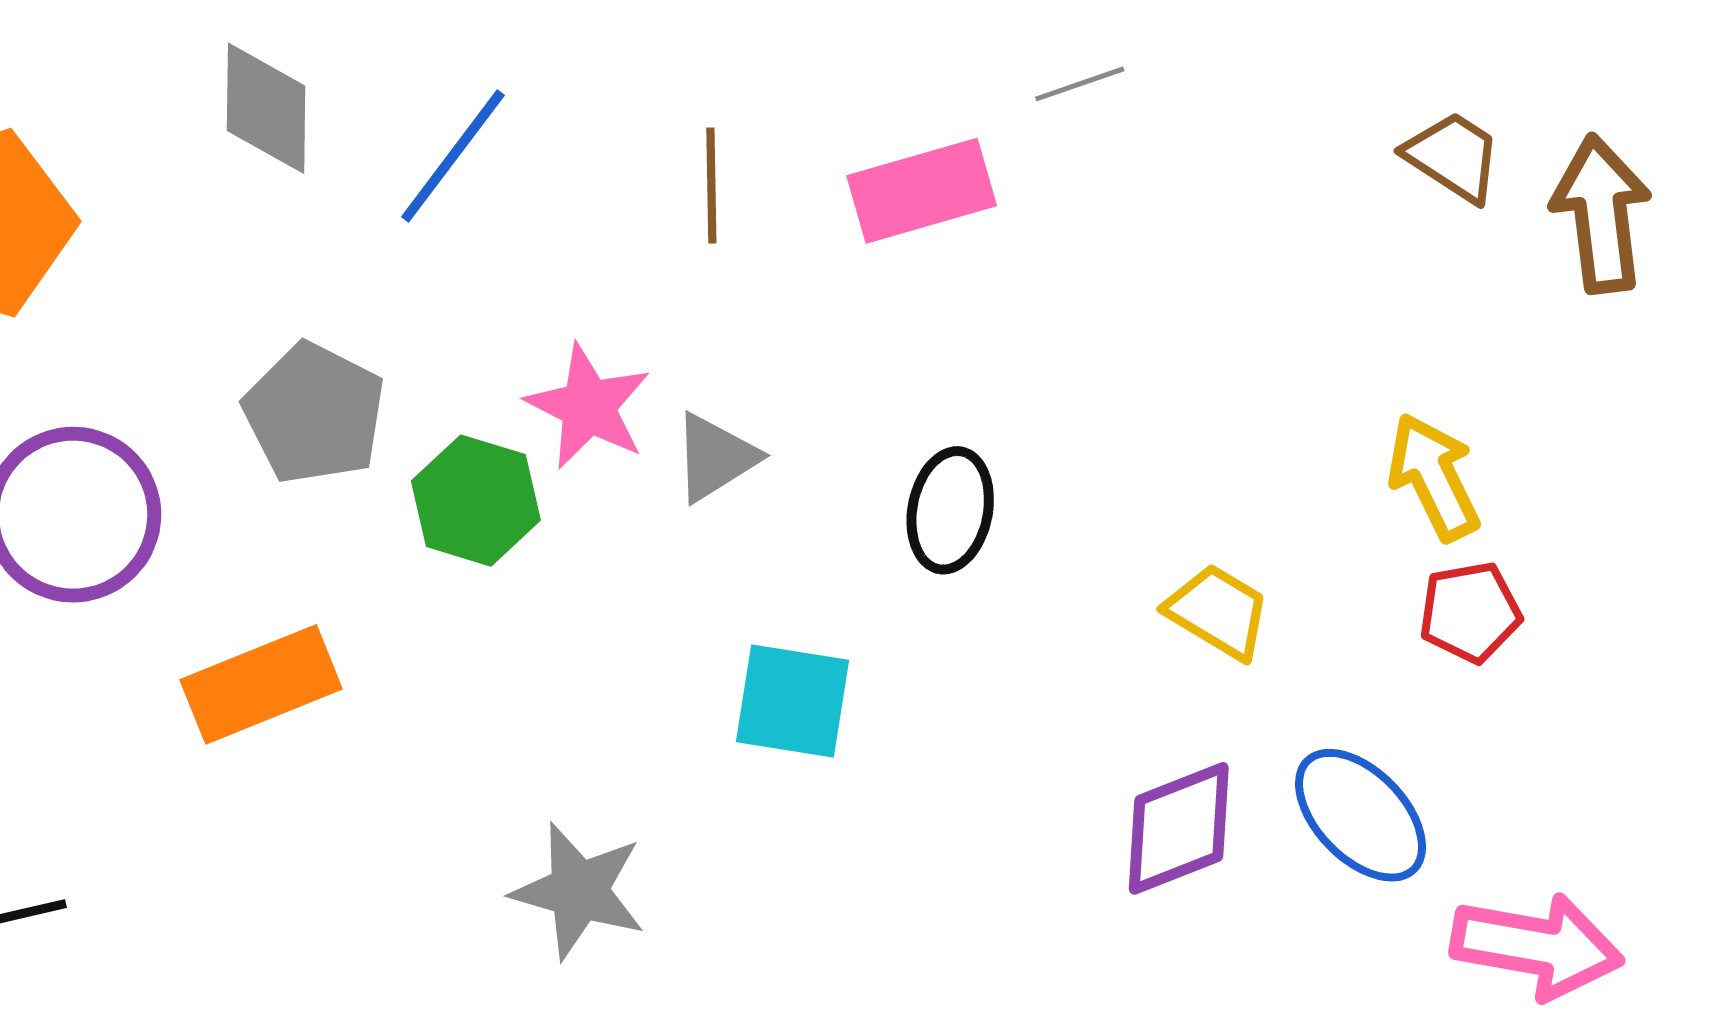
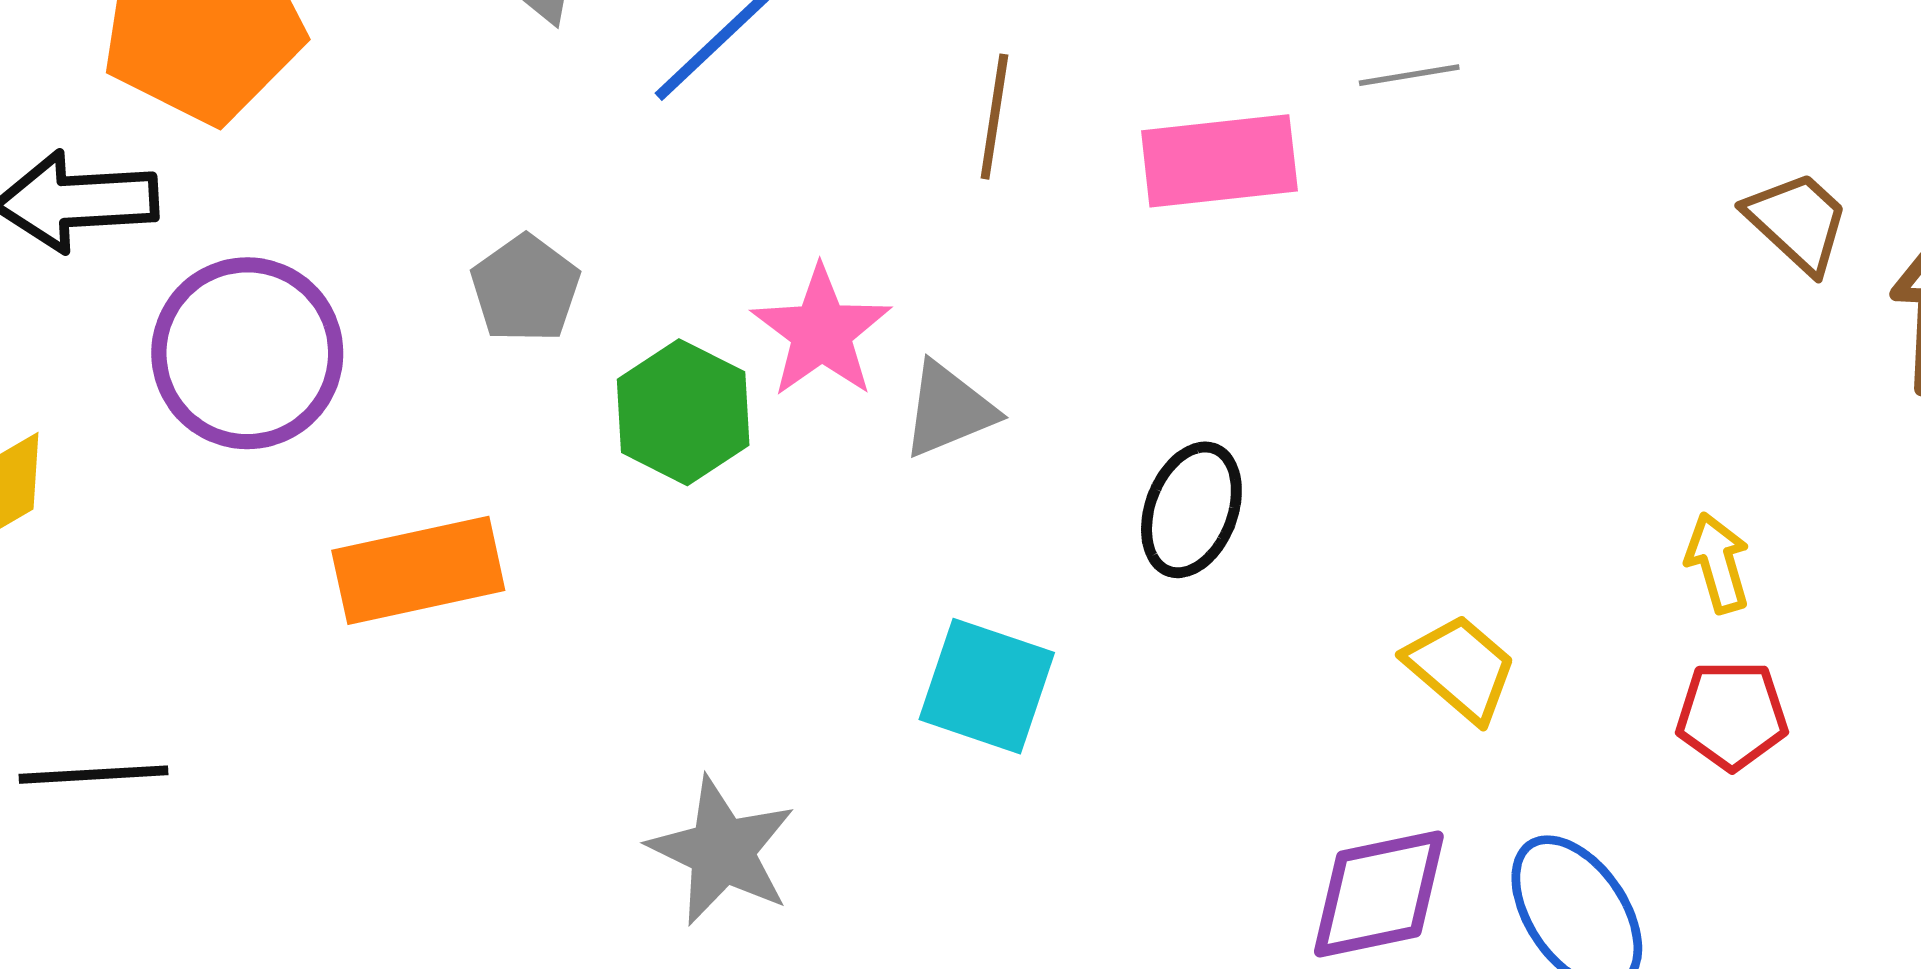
gray pentagon: (314, 413) -> (525, 289), size x0.7
yellow arrow: (1434, 477) -> (1718, 563), size x0.7

